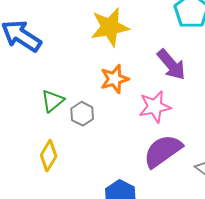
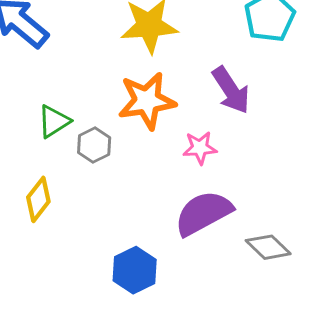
orange star: (115, 79) -> (147, 101), size x1.4
pink star: (155, 107) -> (200, 148), size x0.7

